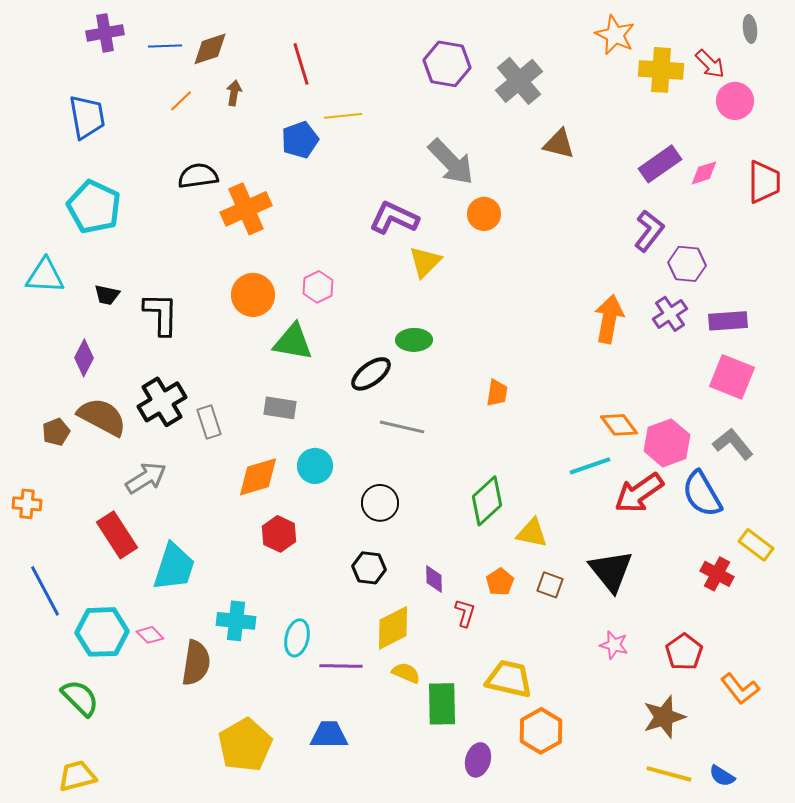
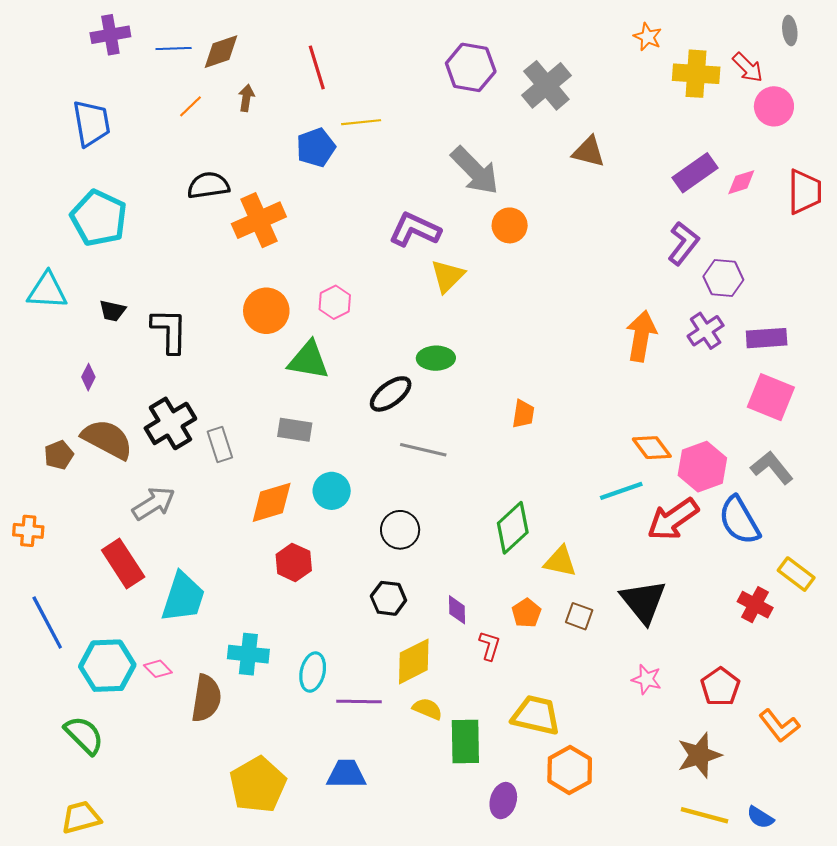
orange star: (615, 35) -> (648, 37), size x0.7
purple diamond: (84, 358) -> (88, 377), size x0.7

